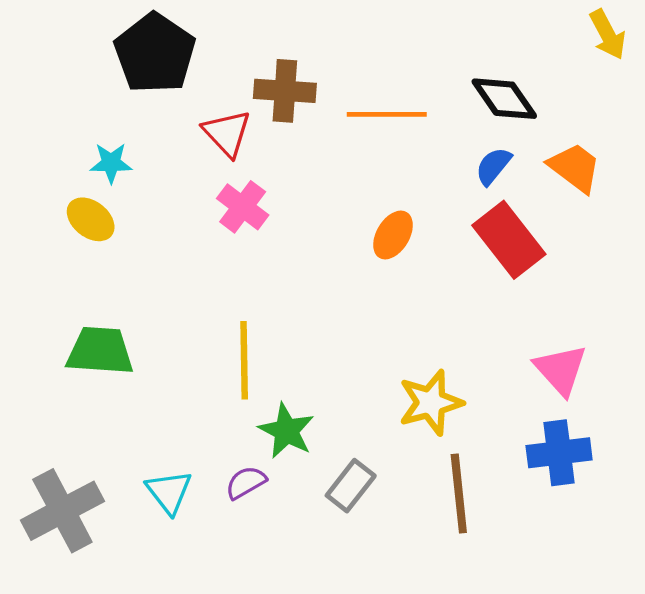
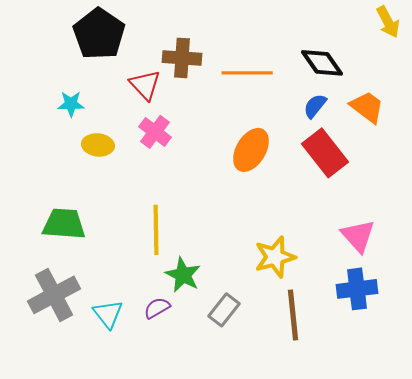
yellow ellipse: (91, 219) -> (98, 145), moved, turned -32
orange ellipse: (393, 235) -> (251, 150), size x1.4
gray cross: (62, 511) -> (54, 295), moved

